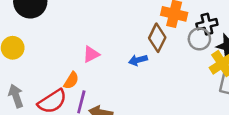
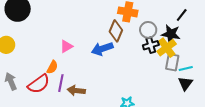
black cross: (207, 24) -> (151, 45), moved
blue arrow: (138, 60) -> (102, 49), size x1.5

